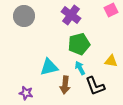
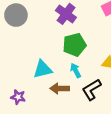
brown arrow: (65, 85) -> (60, 88), turned 84
black L-shape: (95, 86) -> (92, 90), turned 80

